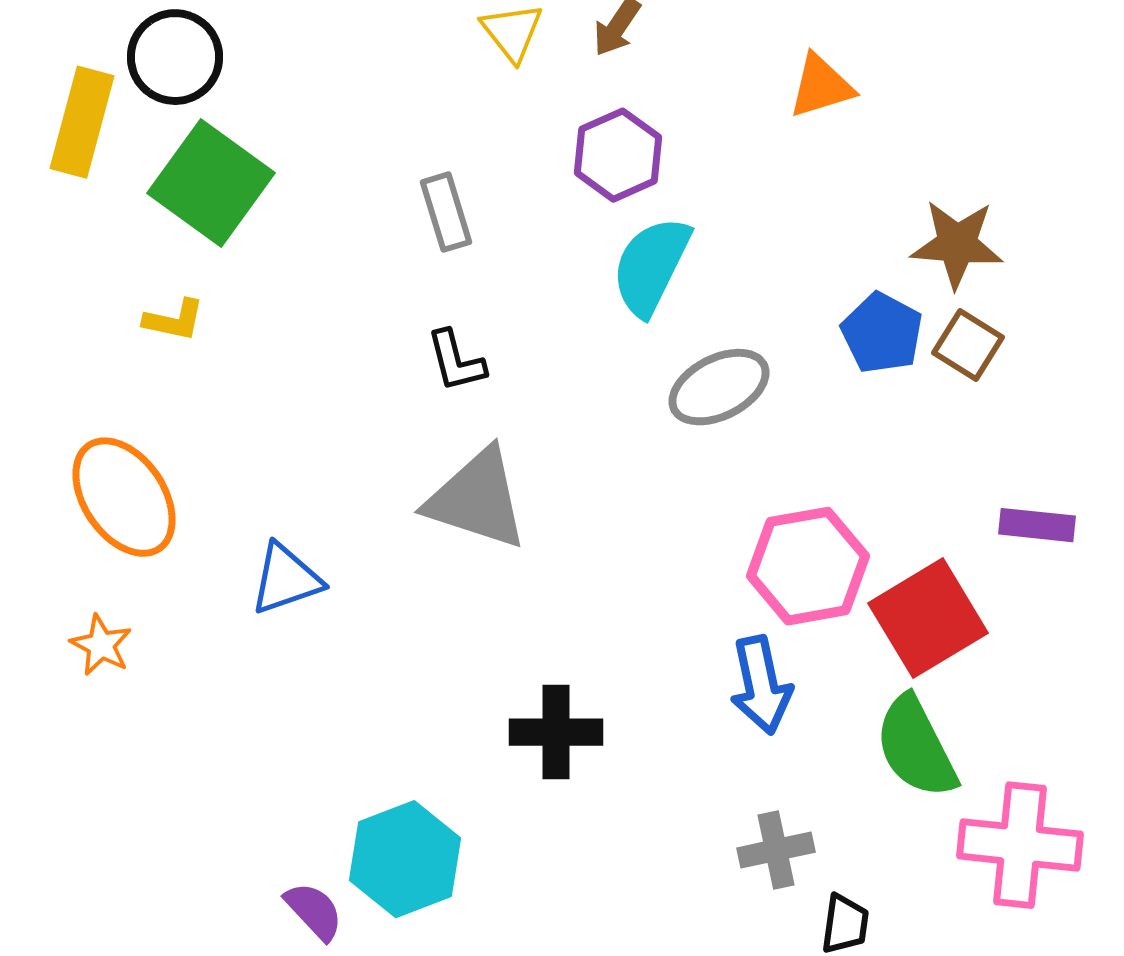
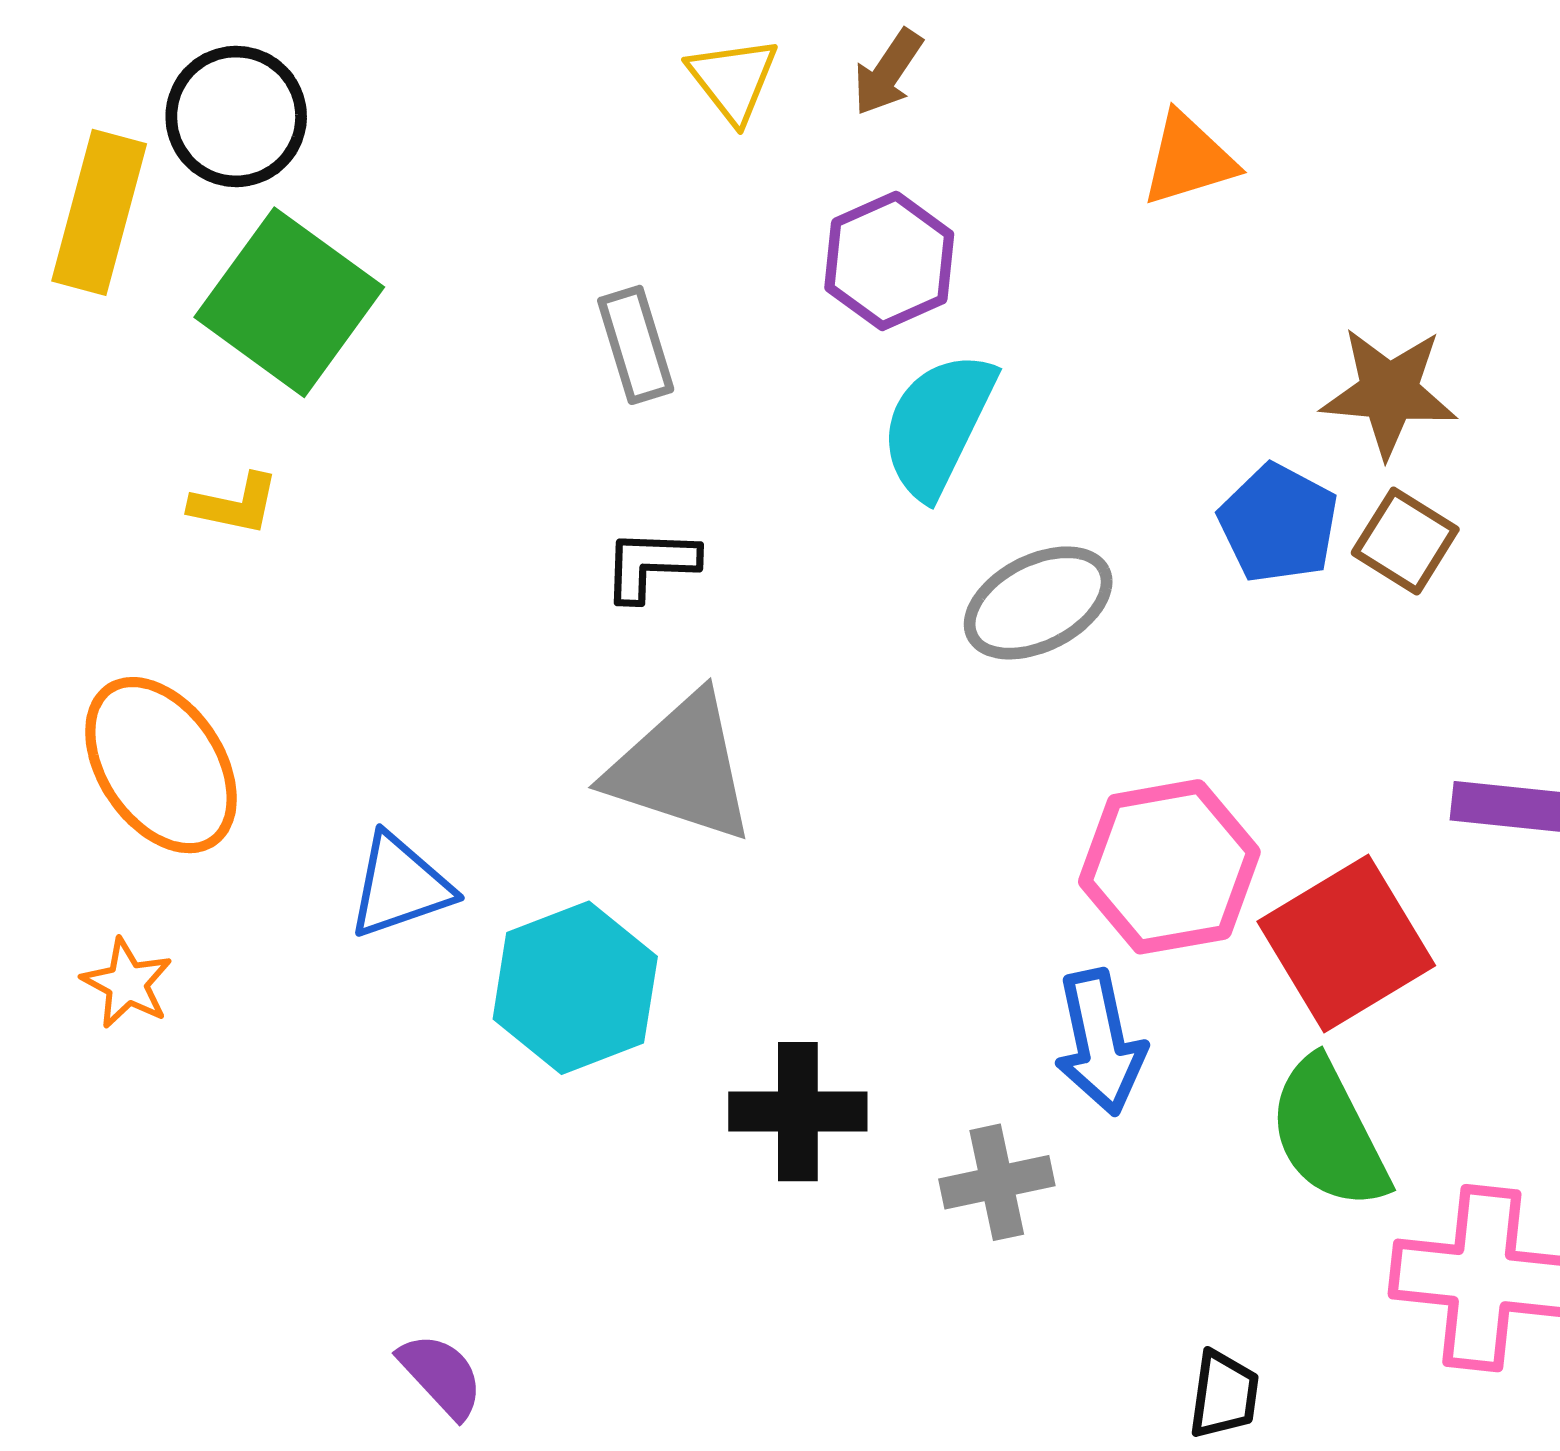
black L-shape: (456, 361) -> (650, 565), turned 106
gray cross: (776, 850) -> (997, 1182), moved
cyan hexagon: (405, 859) -> (575, 988), moved

